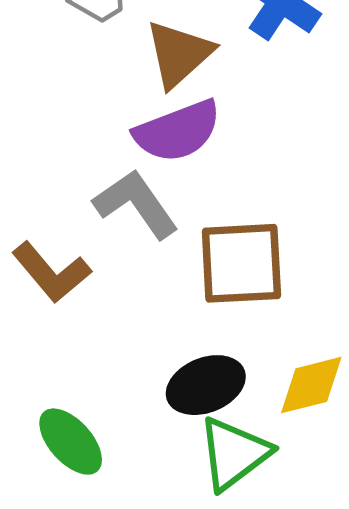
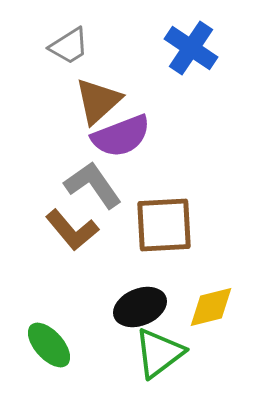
brown triangle: (179, 54) -> (98, 101), moved
brown L-shape: (51, 272) -> (72, 230), moved

